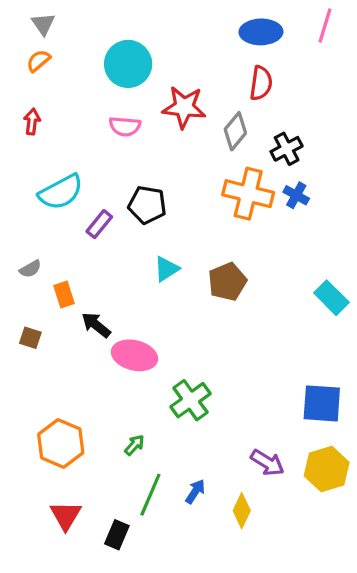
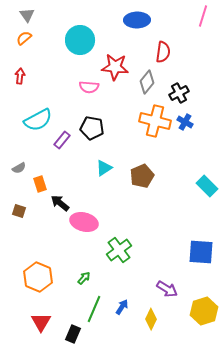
blue ellipse: (261, 32) -> (137, 20), moved
pink semicircle: (125, 126) -> (89, 87), moved
yellow hexagon: (327, 469) -> (204, 311), moved

